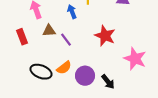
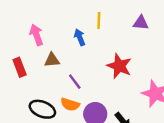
purple line: (66, 40) -> (75, 82), moved
orange semicircle: (64, 68) -> (70, 104), turned 56

